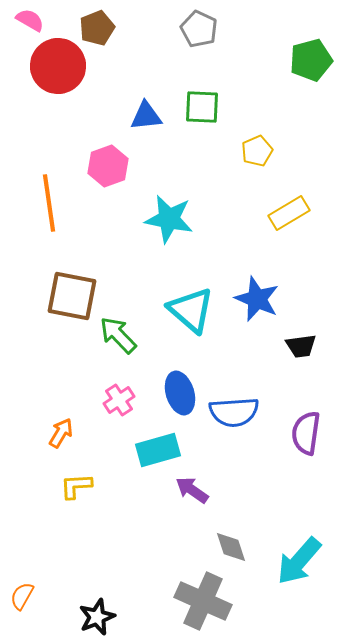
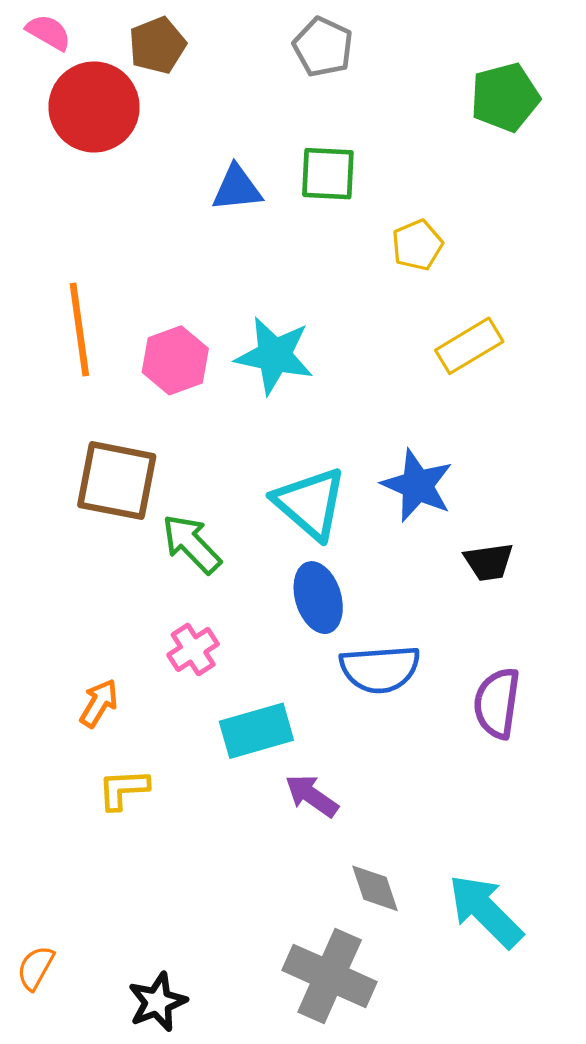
pink hexagon: (108, 166) -> (175, 360), moved
blue ellipse: (180, 393) -> (318, 598), moved
cyan arrow: (299, 561) -> (485, 911), turned 94

